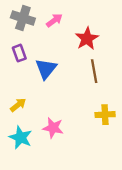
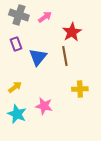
brown line: (94, 71) -> (65, 56), moved
yellow cross: (105, 115) -> (80, 89), moved

